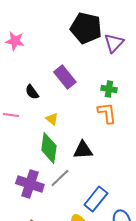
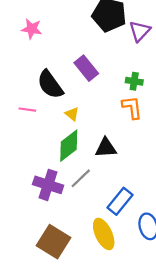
black semicircle: (32, 92) -> (50, 85), size x1.8
green diamond: (49, 148) -> (69, 146), turned 44

